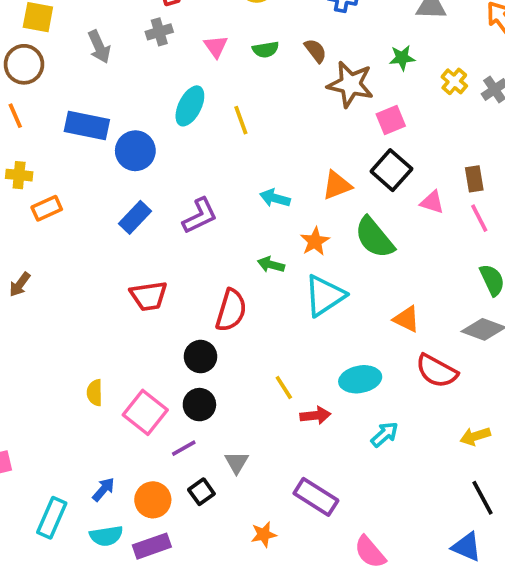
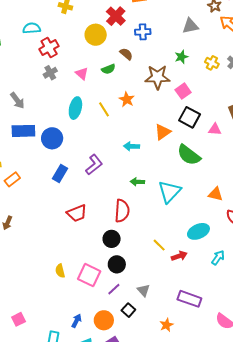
gray arrow: (99, 47) -> (17, 101), moved
brown semicircle: (315, 51) -> (126, 54), moved
orange star: (315, 241) -> (127, 99), moved

